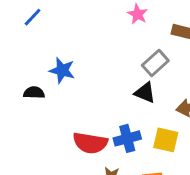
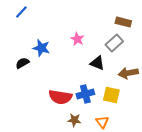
pink star: (138, 14) -> (77, 39), moved
gray rectangle: (155, 63) -> (114, 43), moved
black semicircle: (34, 93) -> (22, 63), turned -32

